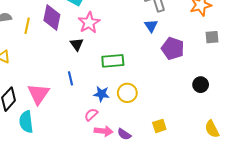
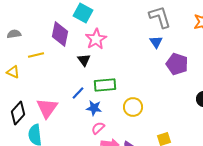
yellow line: (27, 26) -> (36, 55), moved, turned 63
green rectangle: (113, 61) -> (105, 85), moved
blue line: (70, 78) -> (78, 93), turned 56
blue star: (101, 94) -> (94, 108), moved

